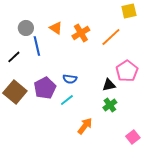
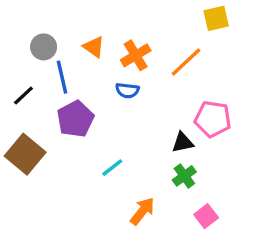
pink pentagon: (127, 71) -> (213, 119), turned -30
blue semicircle: (70, 79) -> (127, 90), moved
purple pentagon: (45, 88) -> (75, 119), moved
pink square: (133, 137) -> (206, 216), moved

